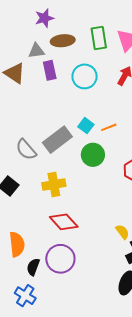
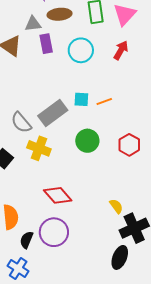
cyan square: (86, 126) -> (81, 99), turned -35
green circle: (93, 155) -> (87, 141), moved
yellow cross: (54, 185) -> (39, 148), moved, turned 30

